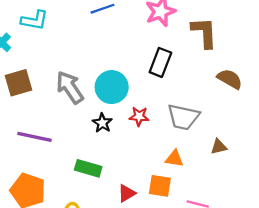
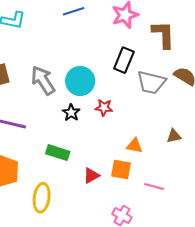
gray trapezoid: (183, 117) -> (151, 82), moved

